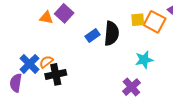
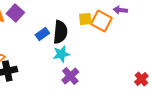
cyan star: (144, 60) -> (61, 54), moved
purple cross: (131, 87) -> (70, 76), moved

